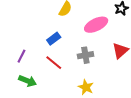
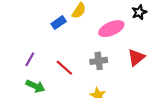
blue rectangle: (54, 39) -> (59, 23), moved

